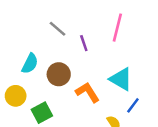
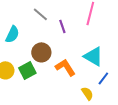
cyan semicircle: (30, 63) -> (12, 34), moved
green square: (42, 113) -> (27, 70), moved

